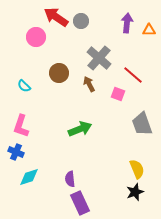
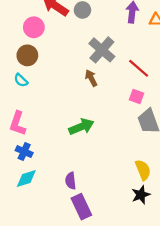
brown circle: (59, 73) -> (27, 55), moved
pink square: (118, 94) -> (136, 96), moved
blue cross: (16, 152) -> (24, 152), moved

